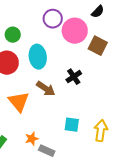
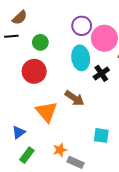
cyan ellipse: (38, 57) -> (81, 58), moved
black cross: (74, 77) -> (101, 73), moved

